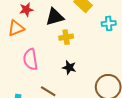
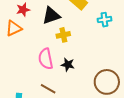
pink semicircle: (30, 59) -> (46, 59), moved

